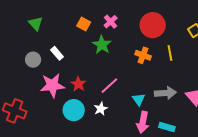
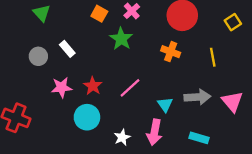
yellow line: (170, 53) -> (213, 57), moved
pink star: (52, 85) -> (61, 87), size x0.7
white star: (101, 109) -> (122, 137), moved
pink arrow: (143, 122) -> (154, 132), moved

